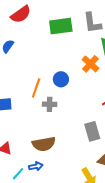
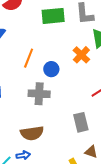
orange line: (36, 88) -> (29, 58), moved
gray cross: (50, 104) -> (39, 94), size x1.5

